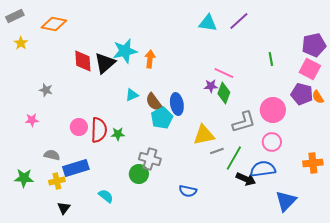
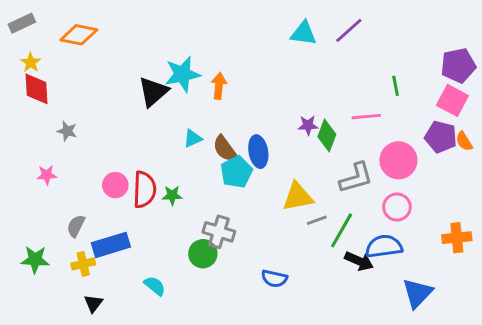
red diamond: (83, 61) -> (36, 89), moved
pink line: (224, 73) -> (366, 117), moved, turned -30
gray semicircle: (52, 155) -> (76, 226), turned -77

